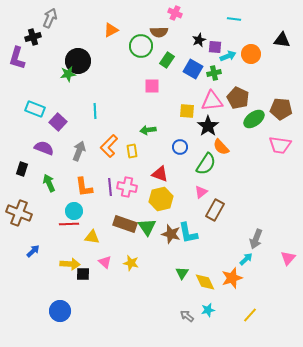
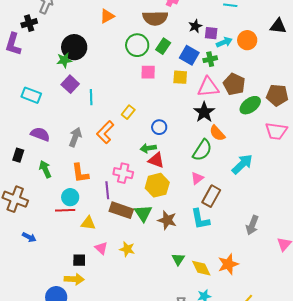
brown semicircle: (159, 32) -> (155, 18), size x1.4
green circle: (141, 46) -> (137, 45), moved
yellow square: (187, 111) -> (180, 77), moved
purple square: (58, 122) -> (70, 84), moved
green arrow: (148, 130) -> (148, 148), moved
blue circle: (180, 147) -> (159, 127), moved
yellow rectangle: (132, 151) -> (128, 112), moved, turned 48
purple line: (110, 187) -> (107, 190), moved
cyan L-shape: (188, 233) -> (200, 219), moved
blue arrow: (33, 251) -> (29, 237), turned 72
cyan arrow: (246, 259) -> (242, 164), moved, size x1.6
yellow arrow: (70, 264) -> (74, 279), moved

